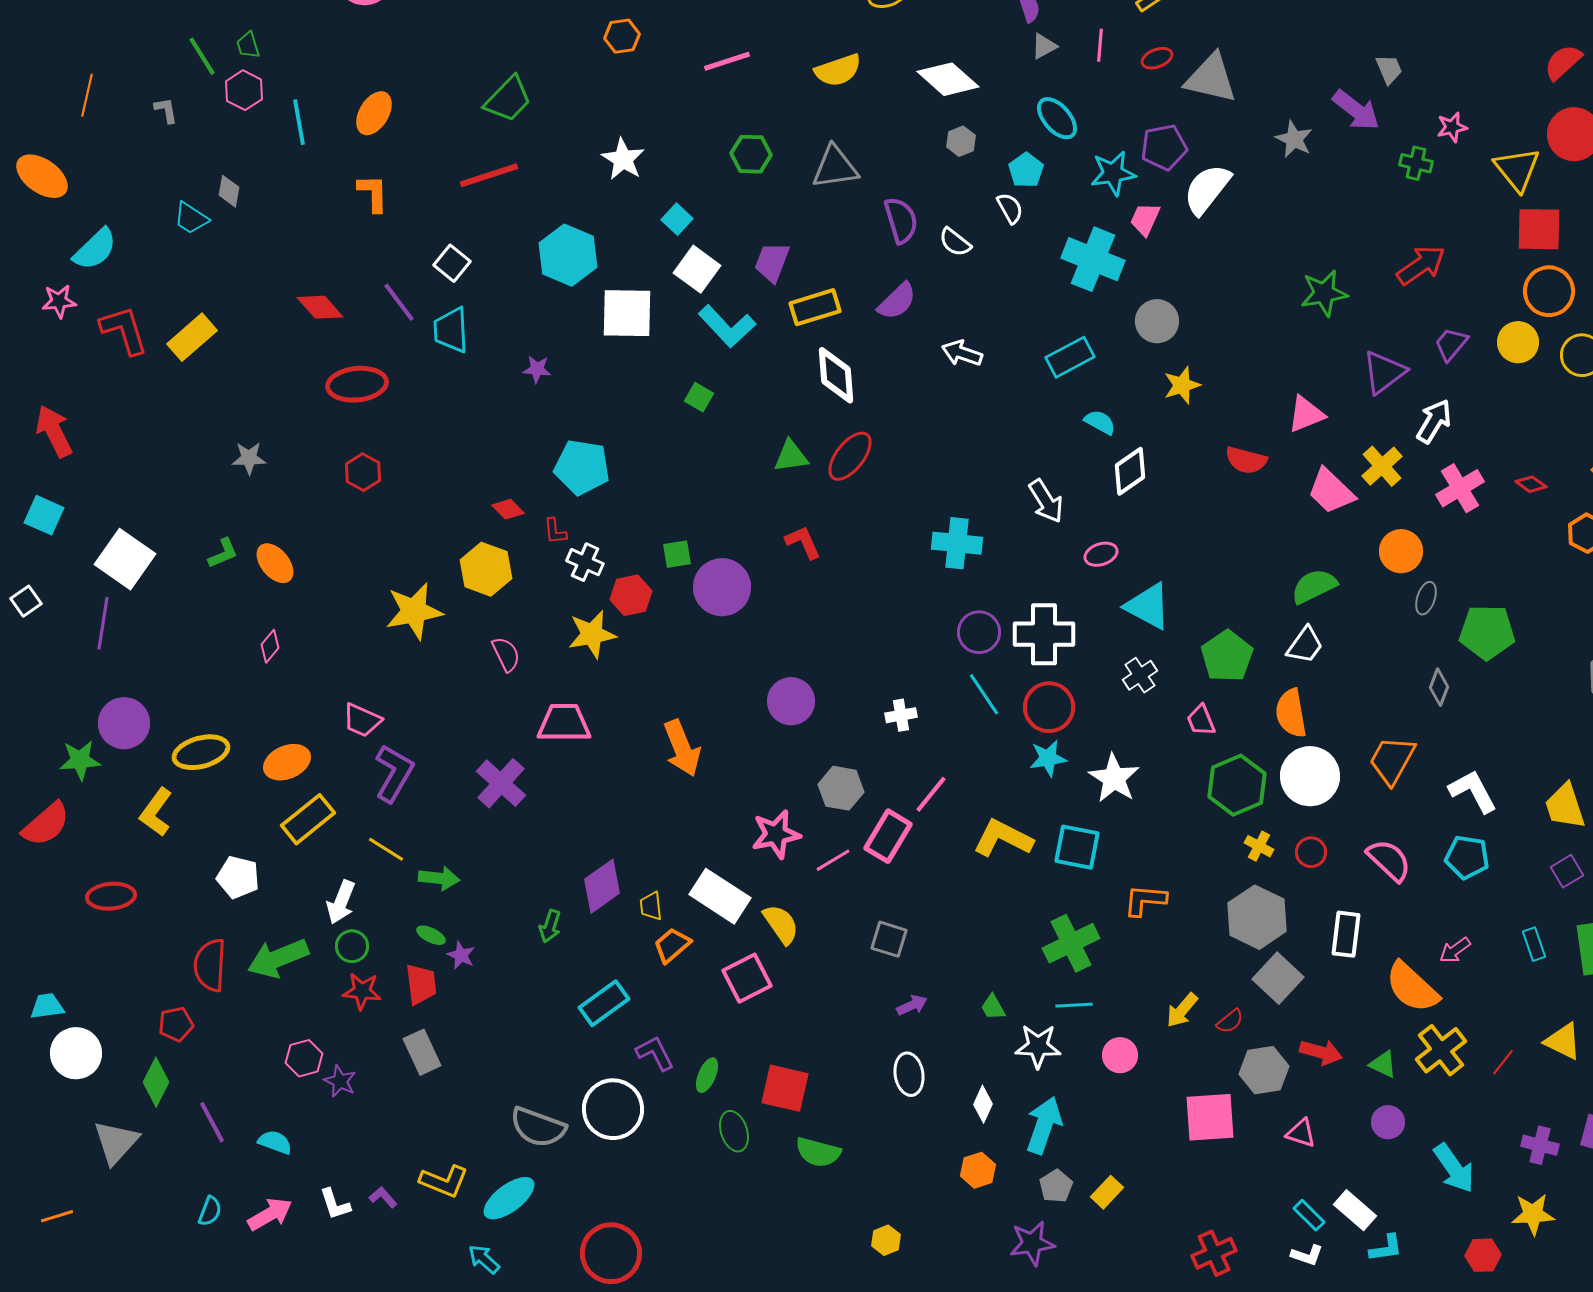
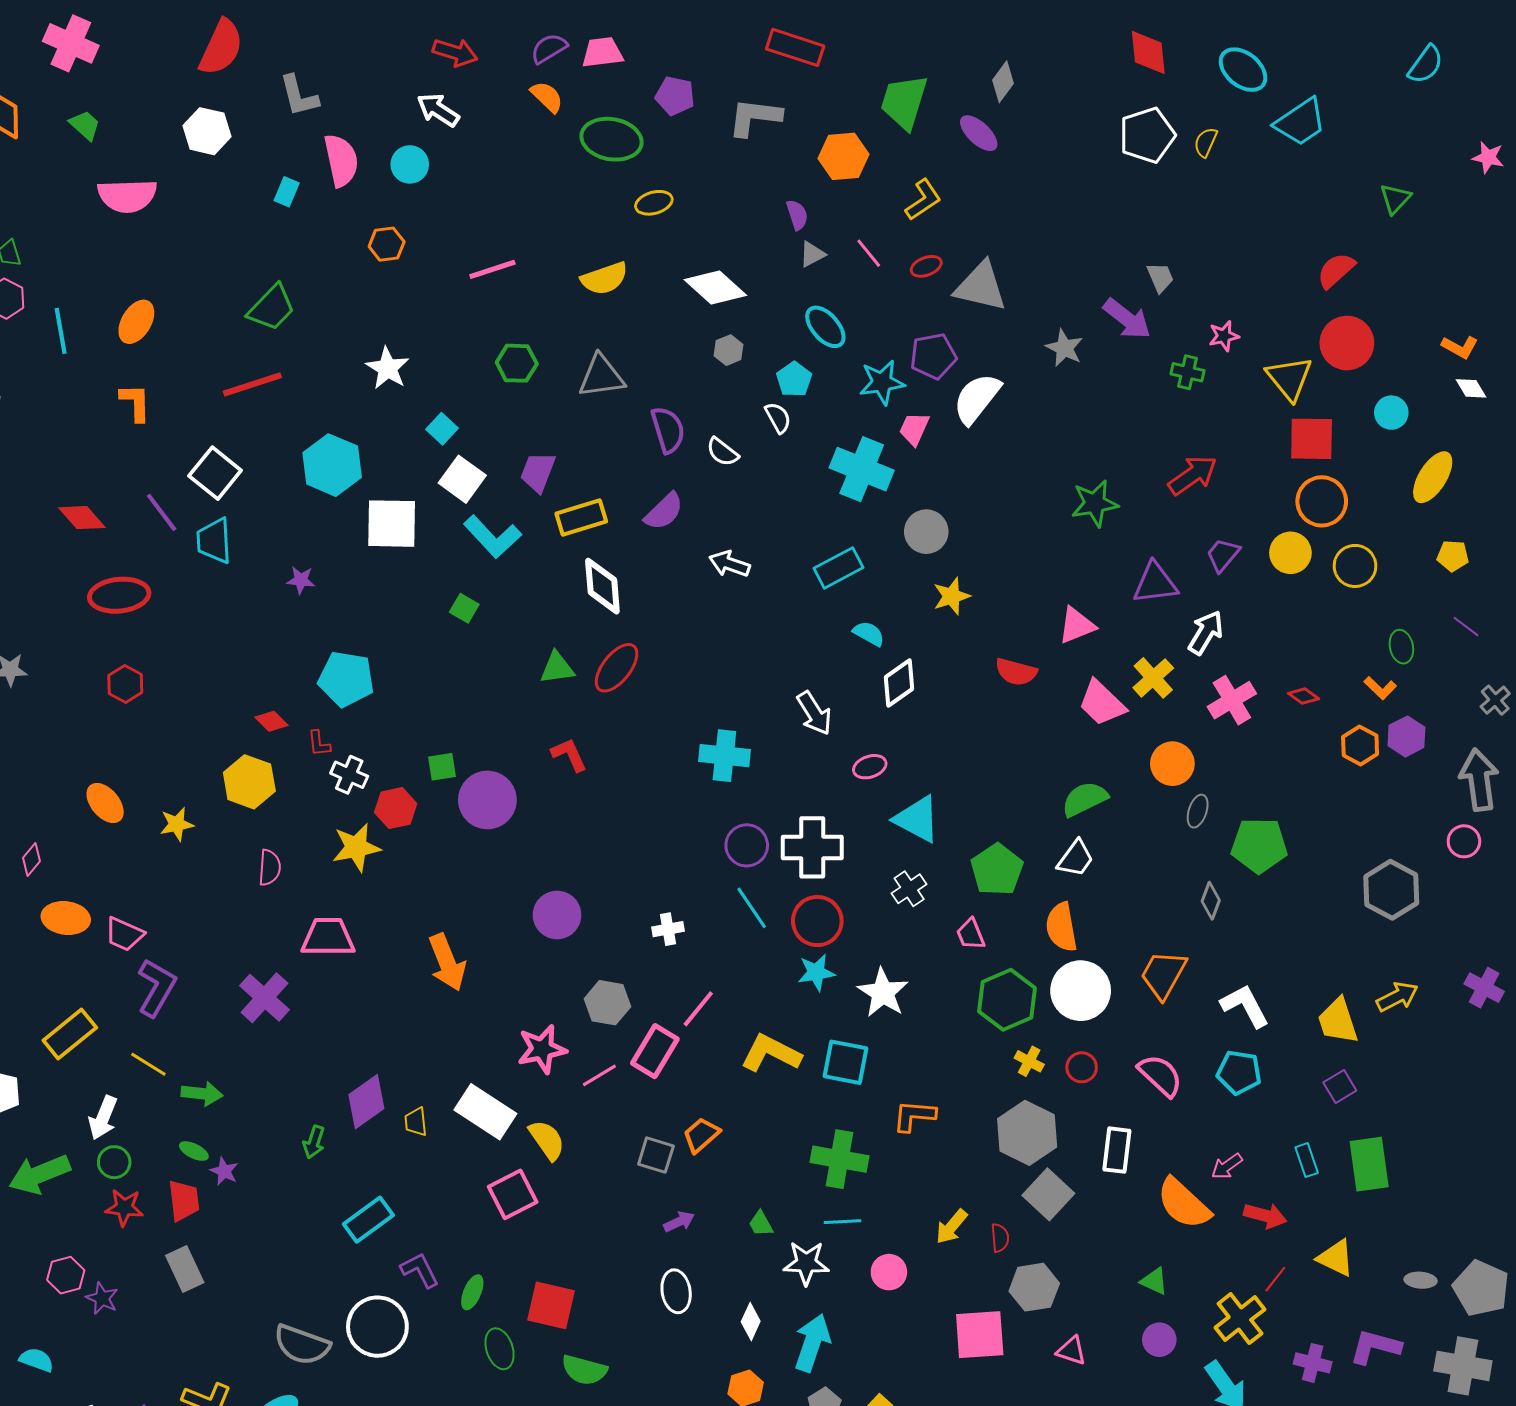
pink line: (1100, 45) -> (869, 253), turned -44
white square: (452, 263) -> (215, 473), size x1.4
purple triangle: (1384, 372) -> (1155, 583), turned 30
orange ellipse: (275, 563) -> (105, 803), moved
yellow star: (414, 611) -> (177, 824), size x0.6
pink semicircle: (506, 654) -> (270, 868), turned 30
orange ellipse: (287, 762) -> (66, 918), moved, turned 30
green cross: (1071, 943) -> (839, 1159), turned 36
orange trapezoid: (672, 945) -> (701, 1135), moved
red semicircle: (1230, 1021) -> (1000, 1238), turned -56
yellow cross: (1441, 1050) -> (1240, 1318), moved
red arrow: (1321, 1052) -> (1265, 1216), moved

